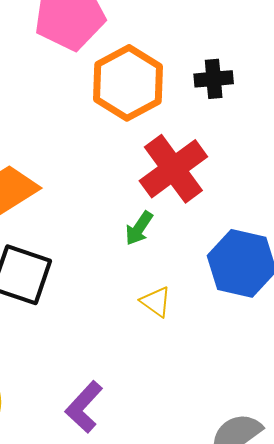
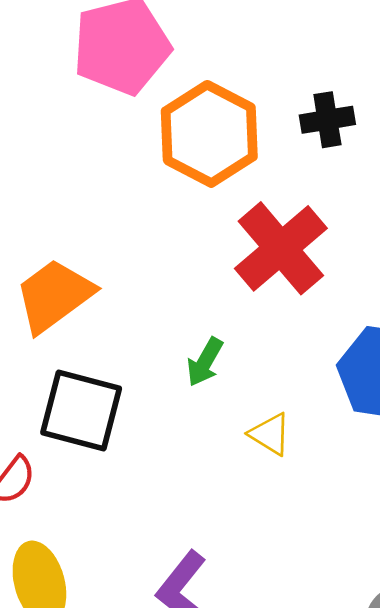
green arrow: (139, 228) -> (205, 362), moved

